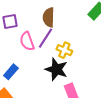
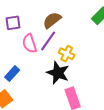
brown semicircle: (49, 17) -> (52, 20), turned 48

